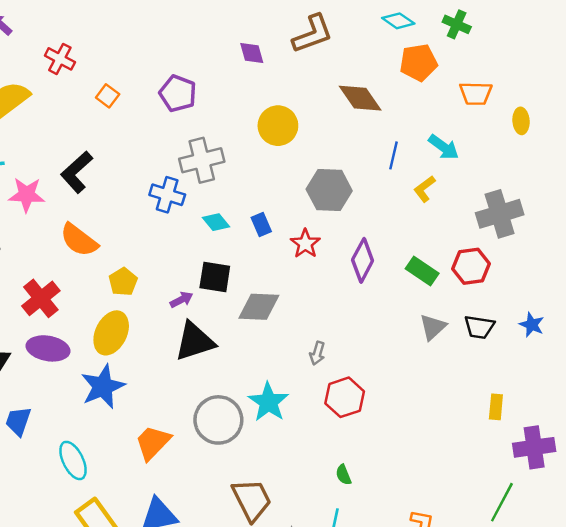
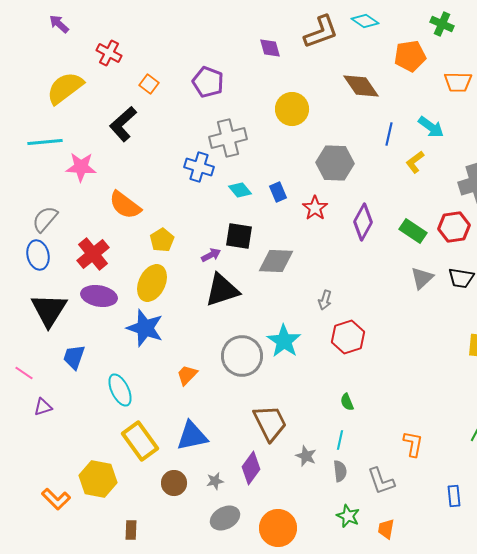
cyan diamond: (398, 21) -> (365, 21), moved
black L-shape: (77, 172) -> (123, 124), moved
blue star: (103, 387) -> (145, 328), turned -30
orange trapezoid: (153, 443) -> (187, 375), size x0.7

